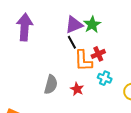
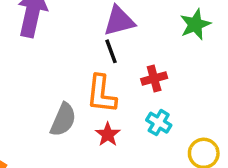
green star: (92, 25) -> (195, 24), moved
orange L-shape: (83, 61) -> (101, 94), moved

